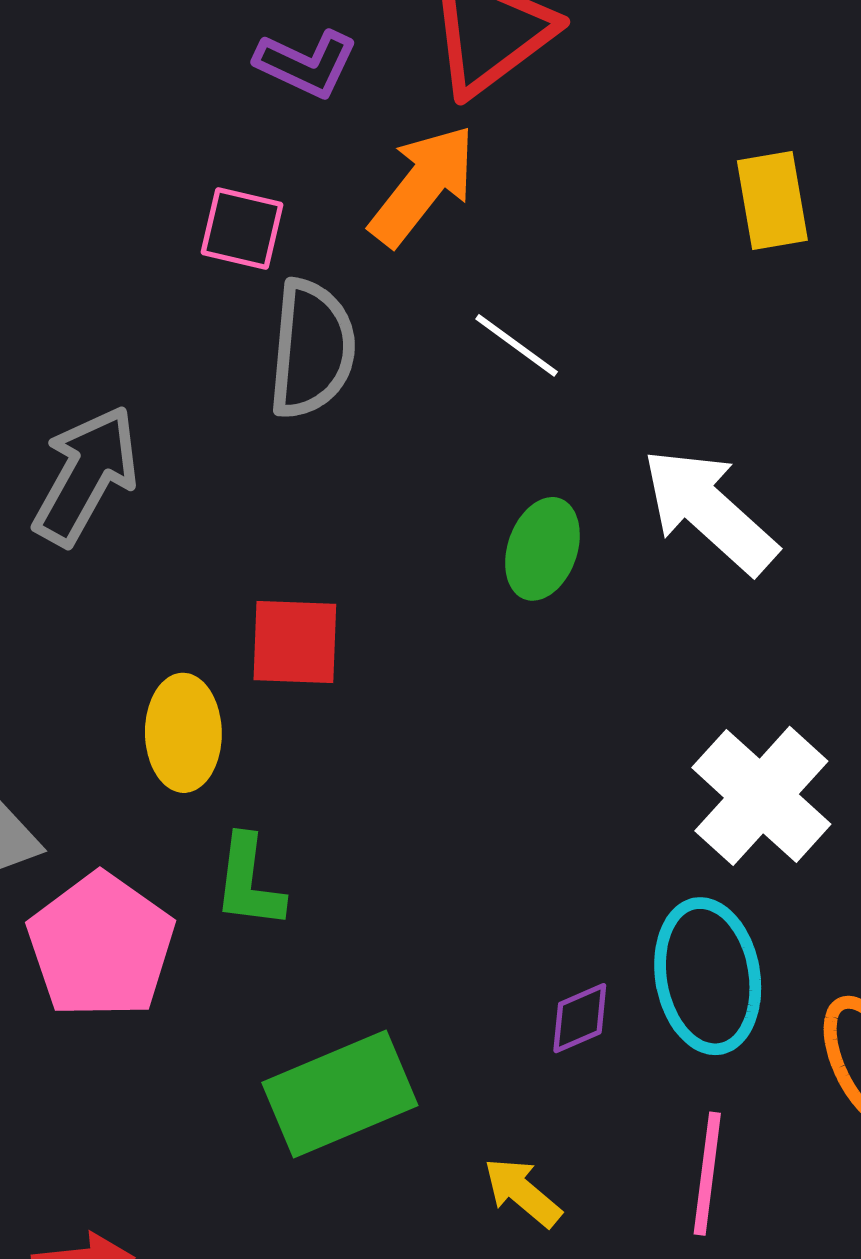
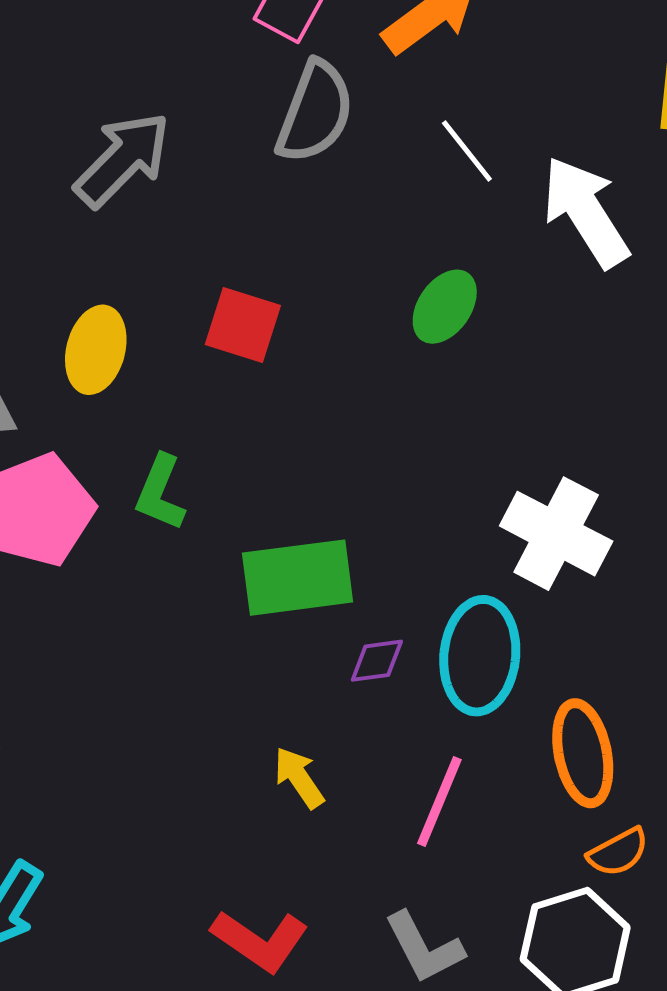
white arrow: (709, 511) -> (586, 212), moved
yellow ellipse: (183, 733) -> (96, 350), moved
white cross: (761, 796) -> (556, 534), turned -30
green rectangle: (340, 1094) -> (298, 578), moved

